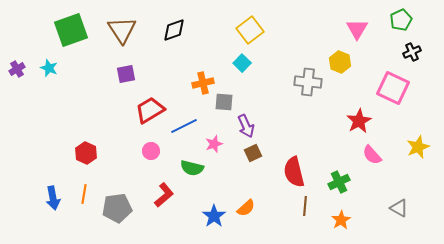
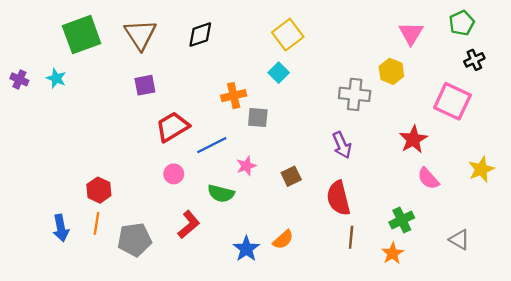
purple cross: (17, 69) -> (19, 79), turned -35
purple arrow: (246, 126) -> (342, 145), moved
red hexagon: (86, 153) -> (99, 190), moved
green cross: (339, 182) -> (402, 220), moved

